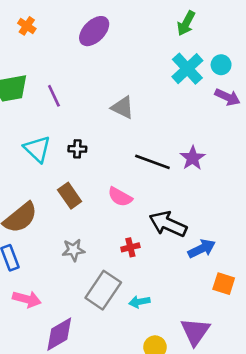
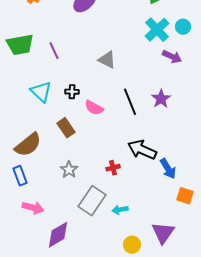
purple arrow: (228, 97) -> (172, 57), moved
black line: (152, 162) -> (130, 102), turned 48
pink semicircle: (120, 197) -> (94, 108), moved
blue arrow: (202, 249) -> (168, 169), turned 85
gray star: (73, 250) -> (69, 170), turned -30

